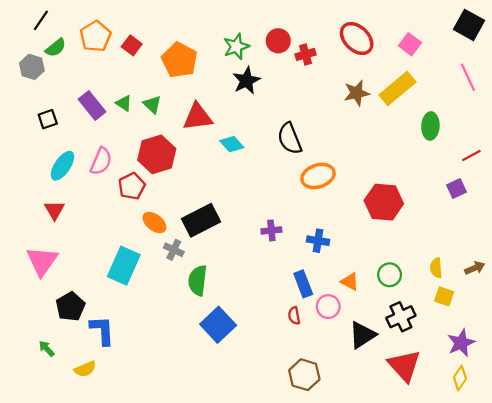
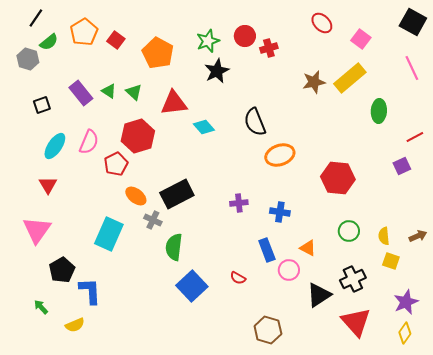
red ellipse: (357, 39) -> (322, 23), moved, size x0.7
green circle: (390, 275) -> (349, 231), moved
red semicircle: (294, 316) -> (238, 278), moved, turned -49

